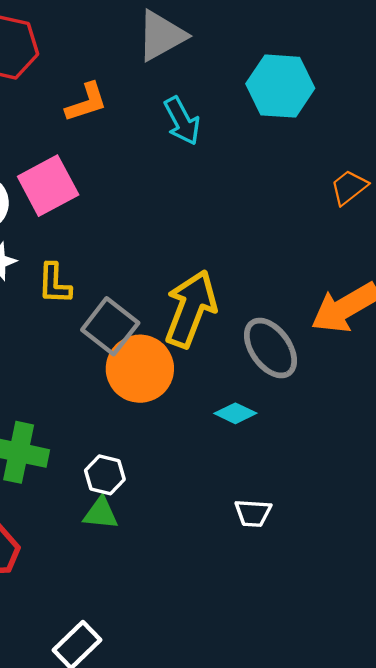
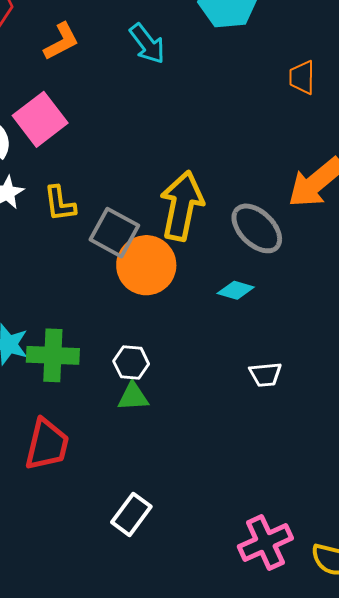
orange trapezoid: (349, 187) -> (302, 77), turned -42

